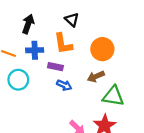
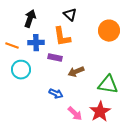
orange circle: (102, 49) -> (109, 31), moved
brown arrow: (96, 76) -> (76, 72), moved
blue arrow: (64, 85) -> (56, 94), moved

